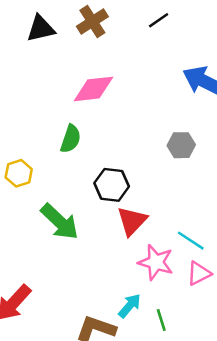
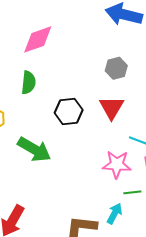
red triangle: (132, 221) -> (112, 108), moved
cyan arrow: (130, 306) -> (115, 213), moved
green line: (161, 320) -> (132, 192), moved, turned -66

